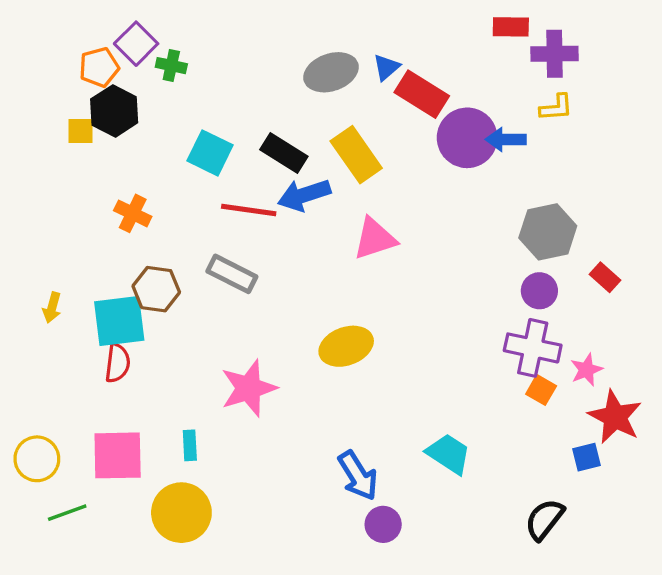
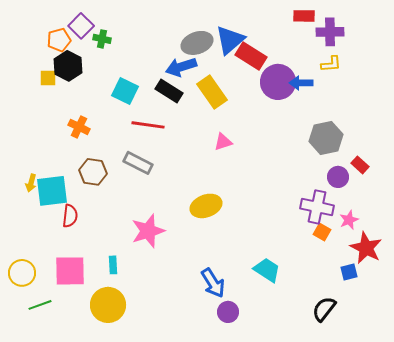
blue triangle: (386, 67) -> (230, 40), size x1.8
blue arrow: (304, 195) -> (181, 67), moved
pink triangle: (375, 239) -> (223, 142), size x0.7
purple circle: (539, 291) -> (338, 177), moved
cyan square: (119, 321) -> (52, 191), moved

